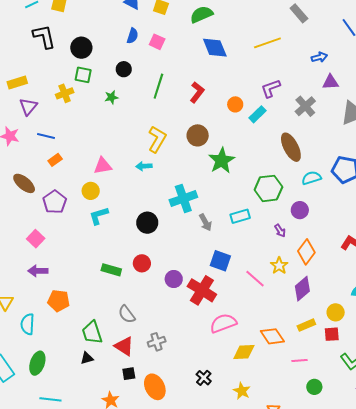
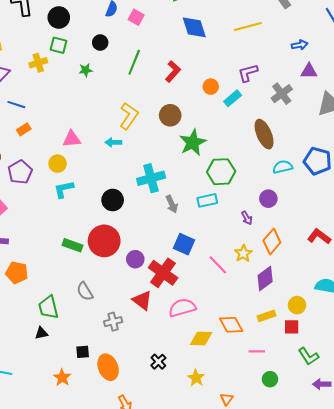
green hexagon: (268, 188) -> (221, 172), moved
red circle: (142, 263) -> (104, 241), size x1.8
red triangle: (124, 346) -> (142, 300), moved

